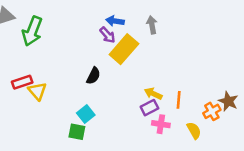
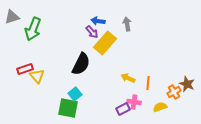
black semicircle: (93, 76) -> (81, 64), size x1.6
purple rectangle: (149, 108) -> (123, 109), moved
yellow semicircle: (194, 131) -> (160, 107), turned -80
green square: (77, 132) -> (68, 108), size x1.5

